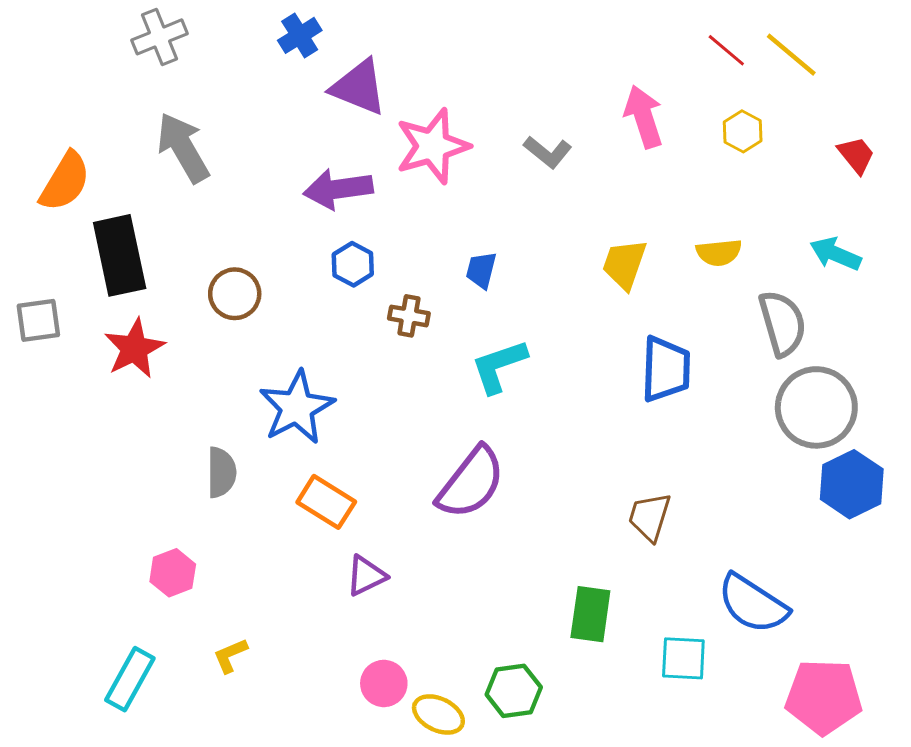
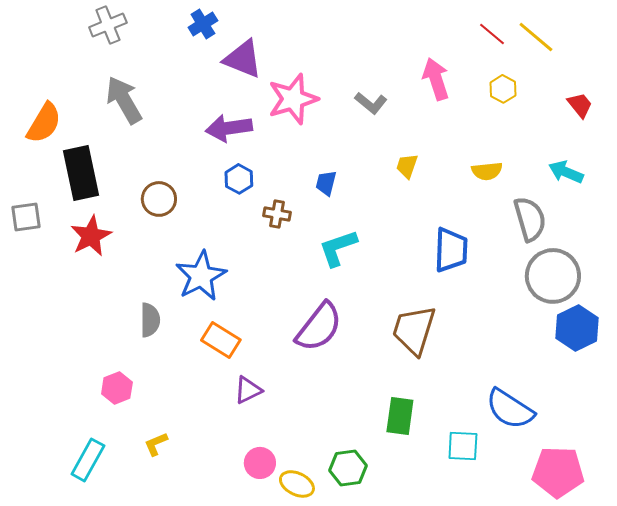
yellow trapezoid: (624, 264) -> (407, 166), moved, size x0.7
brown trapezoid: (650, 517) -> (414, 330), moved, size x1.5

